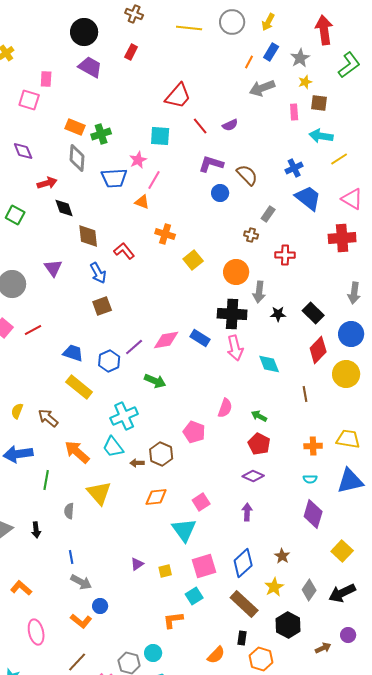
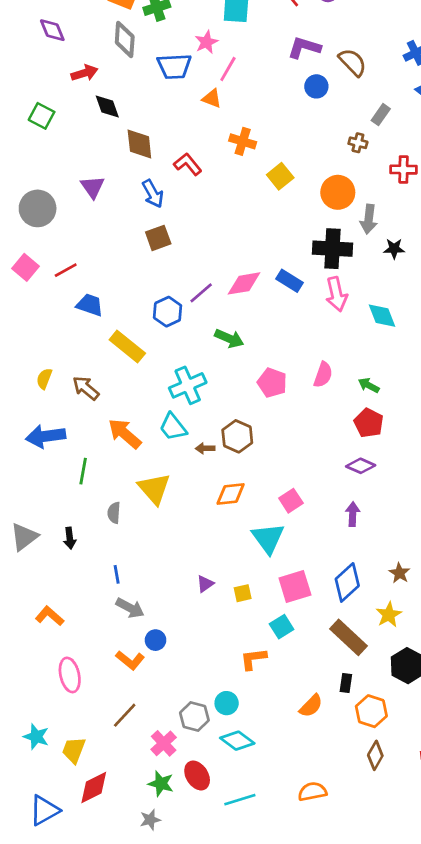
blue trapezoid: (73, 353) -> (90, 305), moved
pink pentagon: (194, 432) -> (272, 383), moved

